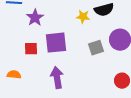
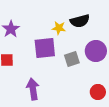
purple square: (56, 43) -> (45, 48), moved

